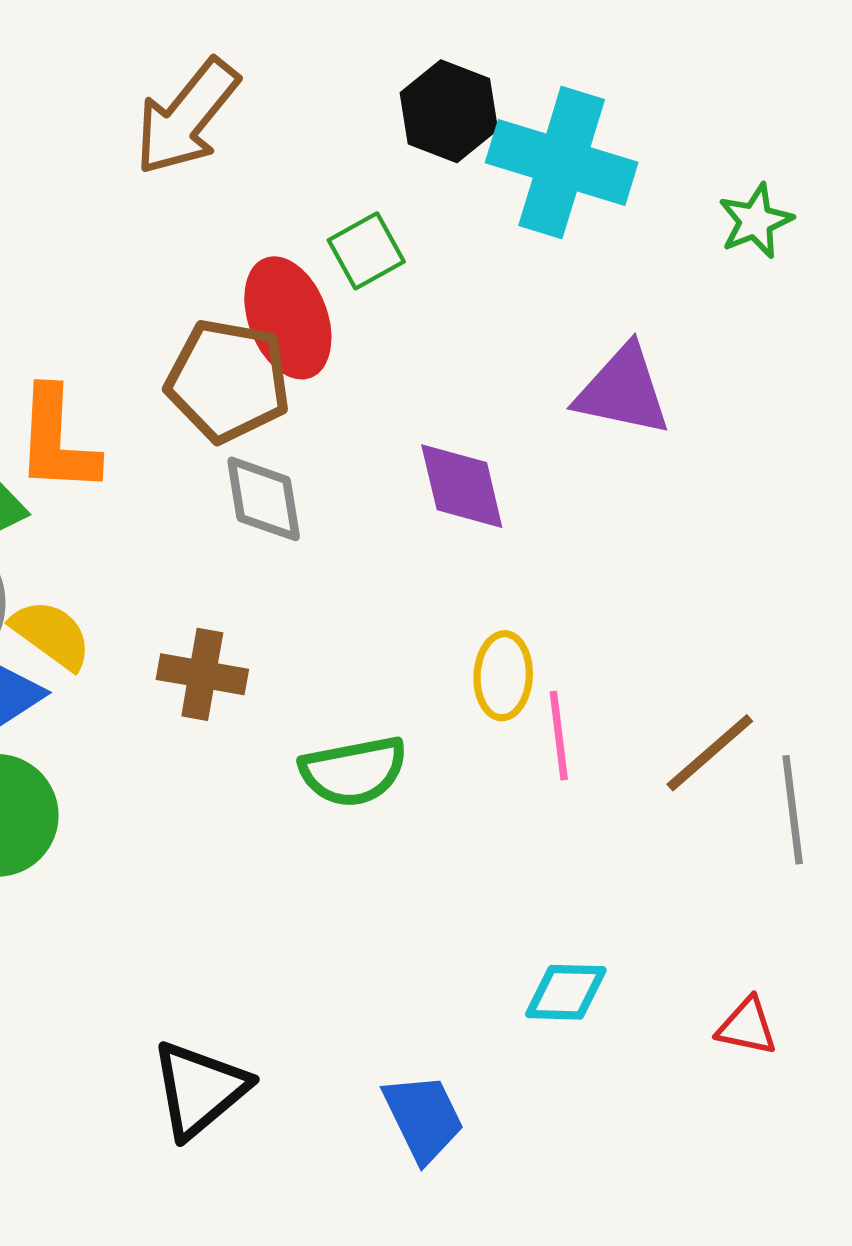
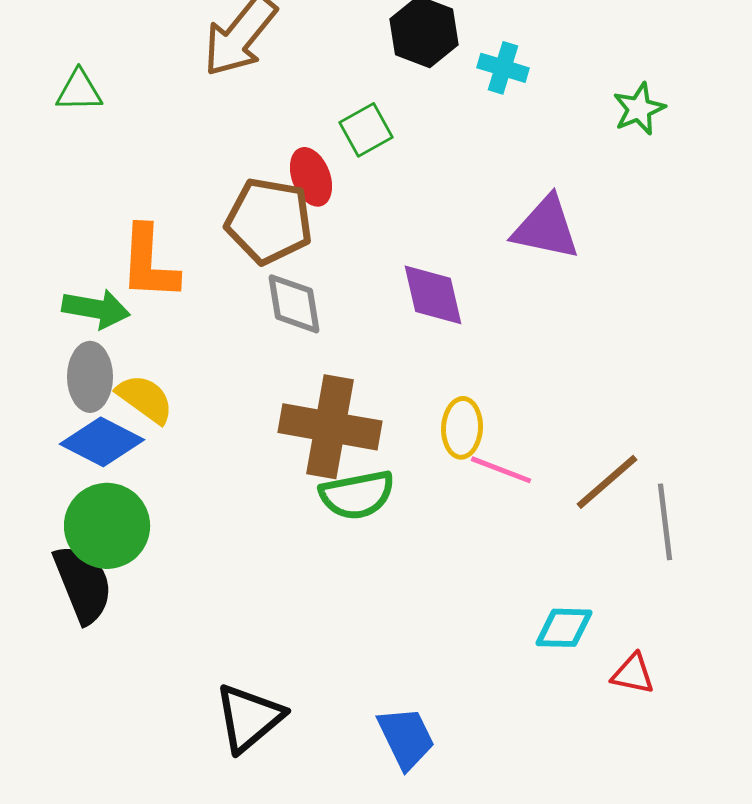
cyan cross: (562, 163) -> (503, 68), size x0.5
red ellipse: (288, 318) -> (311, 177), size x0.7
brown cross: (202, 674) -> (330, 427), moved, size x1.6
pink line: (559, 736) -> (501, 470), turned -62
cyan diamond: (566, 992) -> (564, 628), moved

